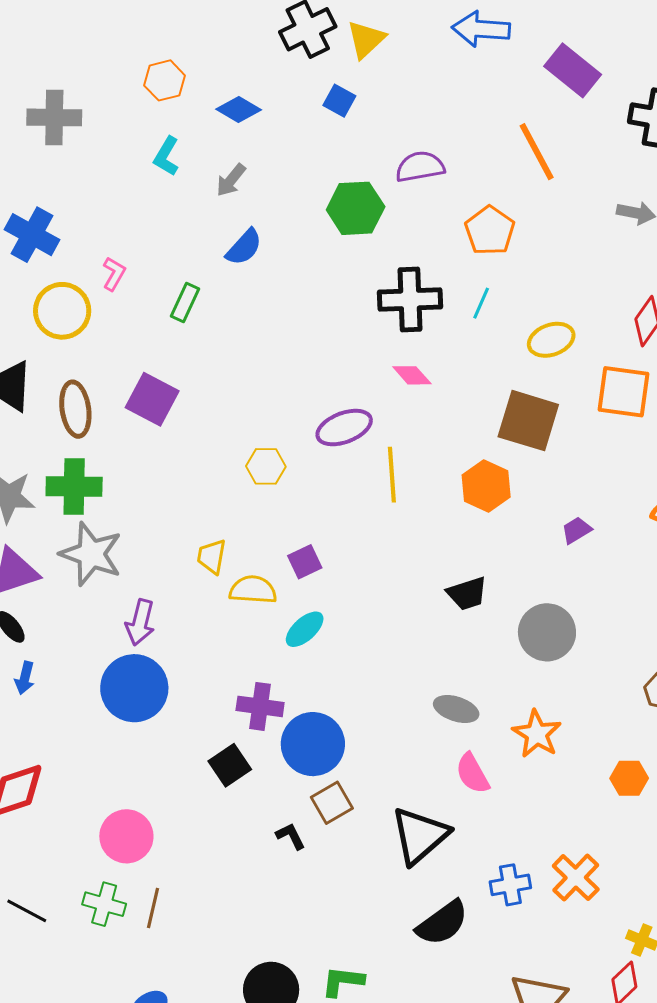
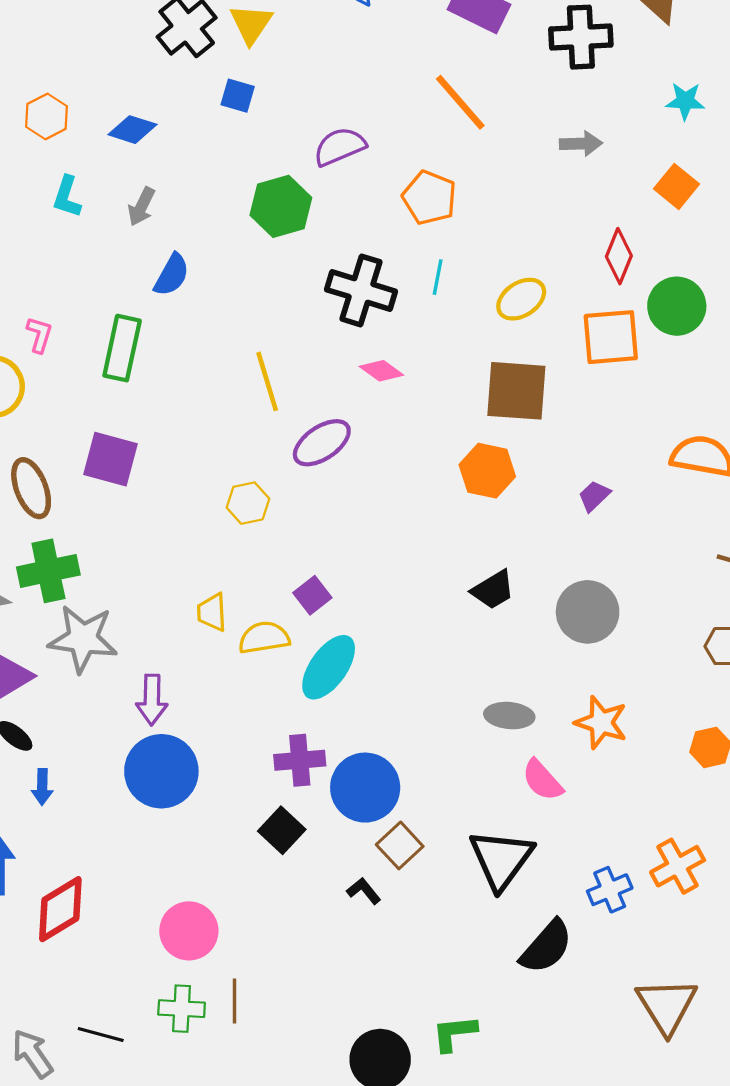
black cross: (410, 299) -> (361, 290), turned 32
green rectangle: (185, 302) -> (122, 348), size x1.5
yellow line: (392, 475) -> (267, 381), moved
cyan ellipse: (305, 629) -> (329, 667), size x1.5
orange cross: (576, 878) -> (678, 866), turned 30

